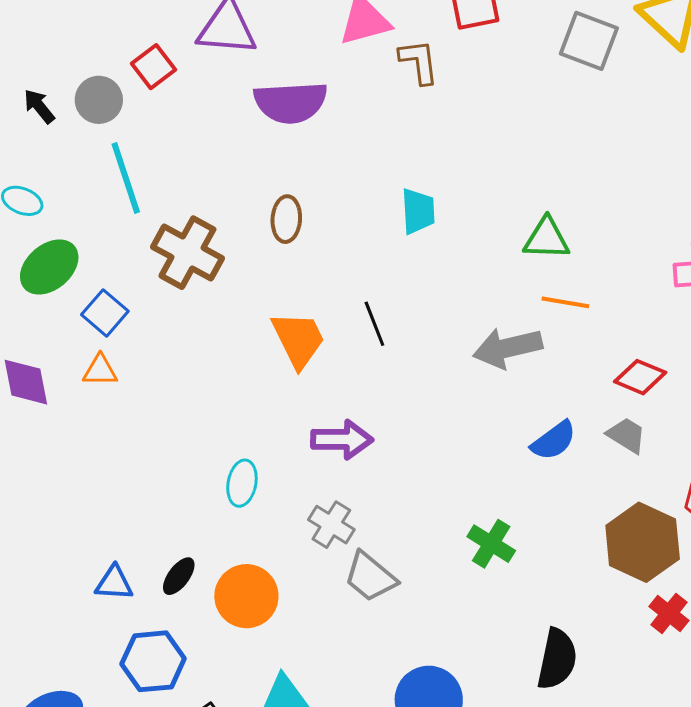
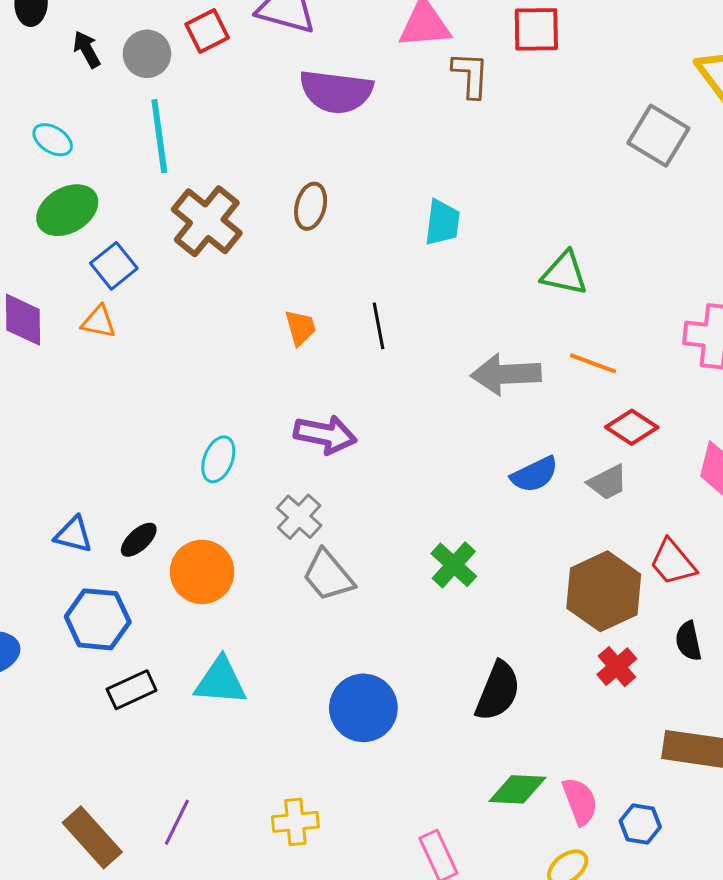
gray square: (589, 41) -> (658, 136), moved
orange line: (565, 302) -> (593, 363), moved
orange trapezoid: (298, 340) -> (300, 328), size x0.6
gray trapezoid: (626, 435) -> (607, 482), turned 111

